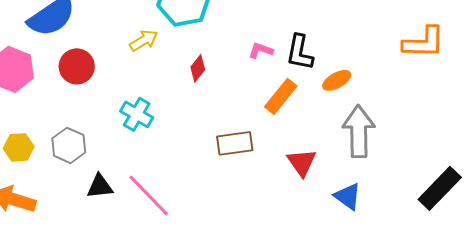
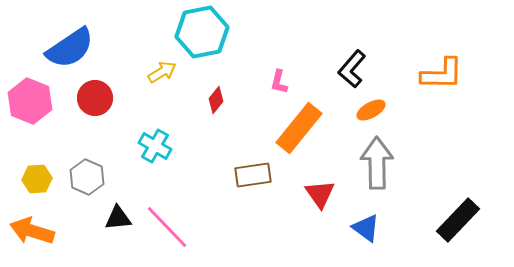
pink L-shape: (261, 50) -> (279, 82), turned -95
black L-shape: (300, 52) -> (352, 69), moved, turned 30
orange ellipse: (337, 80) -> (371, 110), moved
orange rectangle: (281, 96) -> (299, 128), size x1.4

